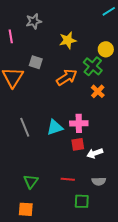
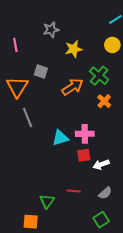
gray star: (34, 21) -> (51, 30), moved
yellow circle: (106, 49) -> (112, 45), moved
gray line: (25, 127) -> (28, 117), moved
green triangle: (31, 181) -> (47, 201), moved
gray semicircle: (99, 181) -> (105, 193), turned -40
green square: (82, 201) -> (101, 220), moved, turned -35

